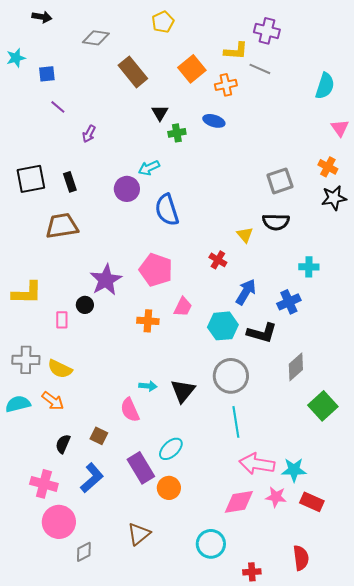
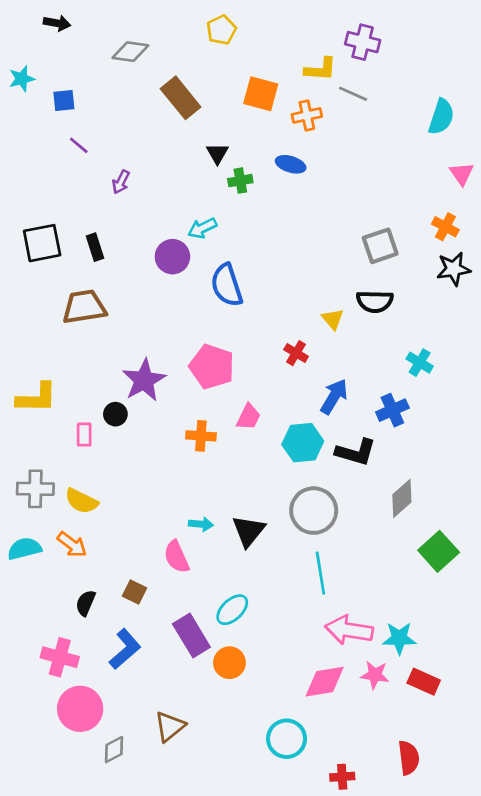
orange square: (192, 69) -> (261, 94), turned -36
cyan cross: (309, 267) -> (420, 363), turned 30
brown triangle: (139, 534) -> (170, 726), moved

